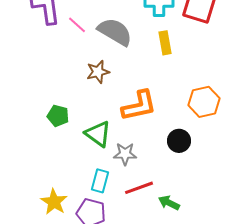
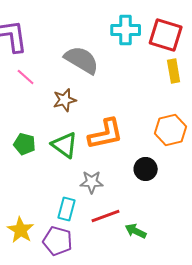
pink line: (77, 25) -> (26, 77), moved
yellow rectangle: (165, 43) -> (174, 71), moved
green triangle: (98, 134) -> (65, 145), moved

